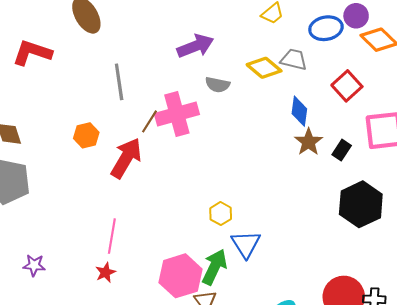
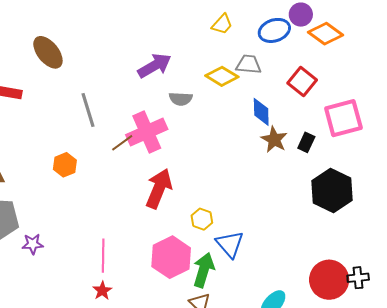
brown line: (150, 121) -> (122, 143), turned 30
red arrow: (126, 158) -> (159, 189), moved
purple star: (34, 265) -> (33, 244), moved
pink hexagon: (180, 276) -> (171, 257), moved

